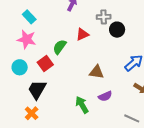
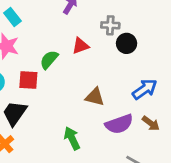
red square: (45, 63) -> (28, 80), turned 35
purple semicircle: (105, 96) -> (119, 124), moved, size x1.5

